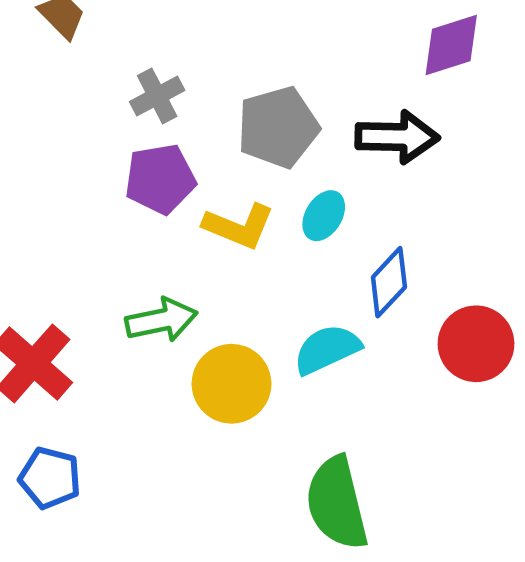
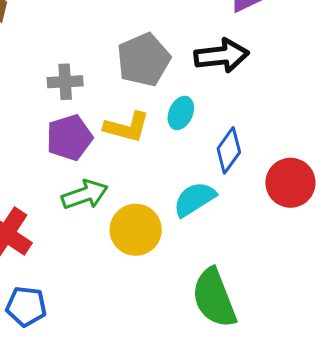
gray cross: (157, 96) -> (65, 82), moved, turned 32
purple pentagon: (160, 179) -> (69, 138), moved

